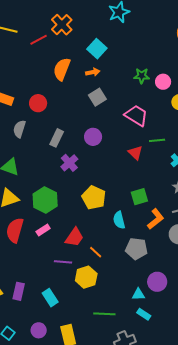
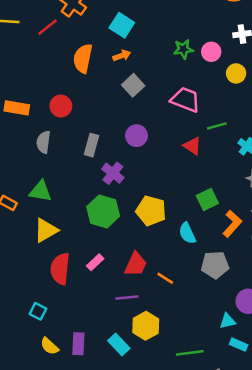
green hexagon: (45, 200) -> (103, 211), moved
yellow hexagon: (86, 277) -> (146, 326), moved

